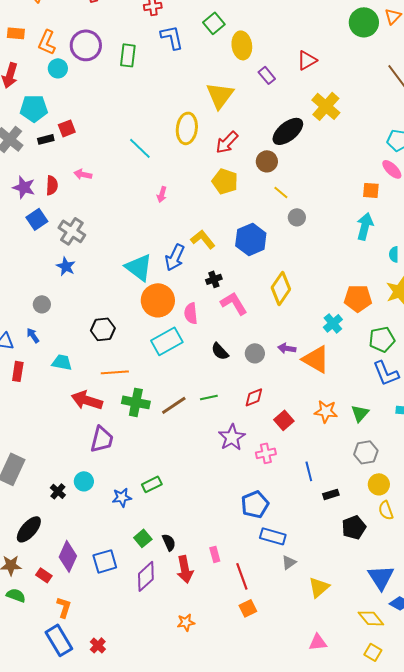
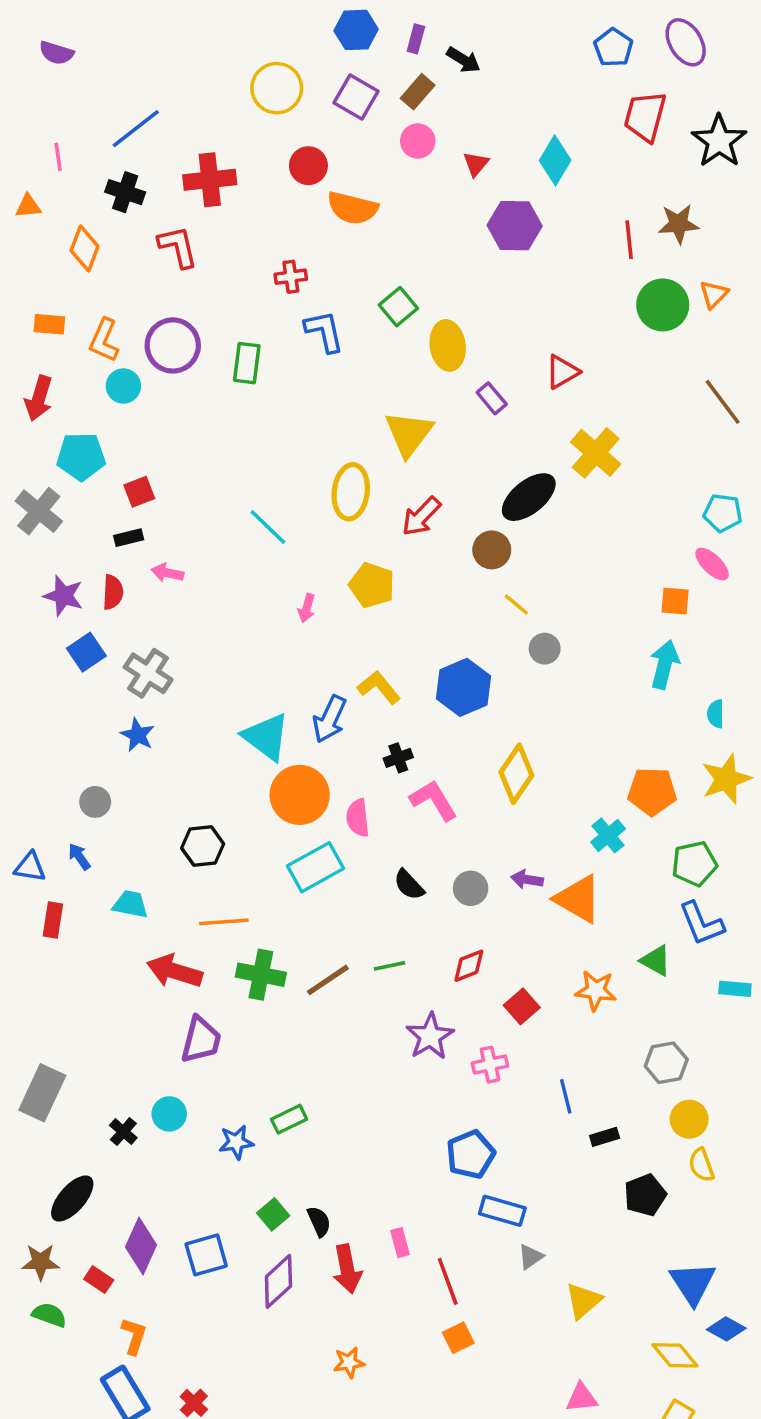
black rectangle: (46, 139) -> (129, 538), moved
yellow pentagon: (225, 181) -> (372, 585), moved
green triangle: (360, 413) -> (656, 961), moved, turned -42

